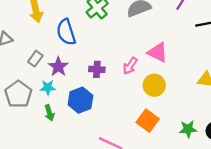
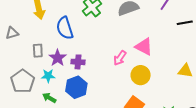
gray rectangle: (35, 59) -> (38, 51), turned -40
purple cross: (97, 69) -> (78, 62), moved
green arrow: (49, 113) -> (49, 98), turned 136

